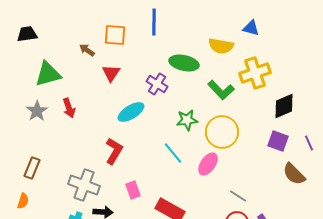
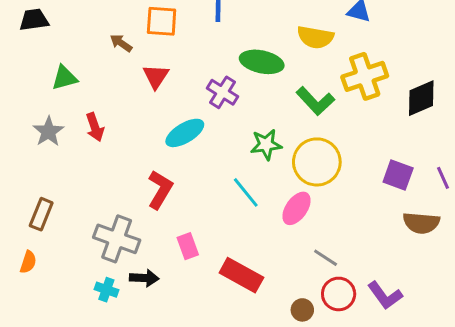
green triangle: (48, 74) -> (64, 78), size x0.7
black diamond: (284, 106) -> (421, 98), moved
brown semicircle: (294, 174) -> (421, 223), turned -40
gray line: (238, 196) -> (326, 258), moved

